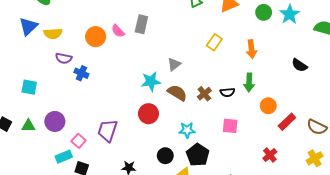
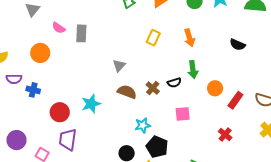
pink semicircle: (118, 31) -> (59, 28), moved
cyan star: (151, 81) -> (91, 104), moved
red circle: (148, 114) -> (60, 112), moved

